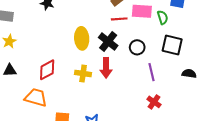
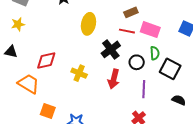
green semicircle: (163, 17) -> (155, 53), moved
yellow ellipse: (82, 38) -> (88, 24), moved
red arrow: (106, 68) -> (114, 79), moved

